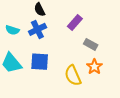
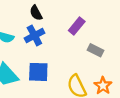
orange star: (94, 67) -> (103, 86), moved

